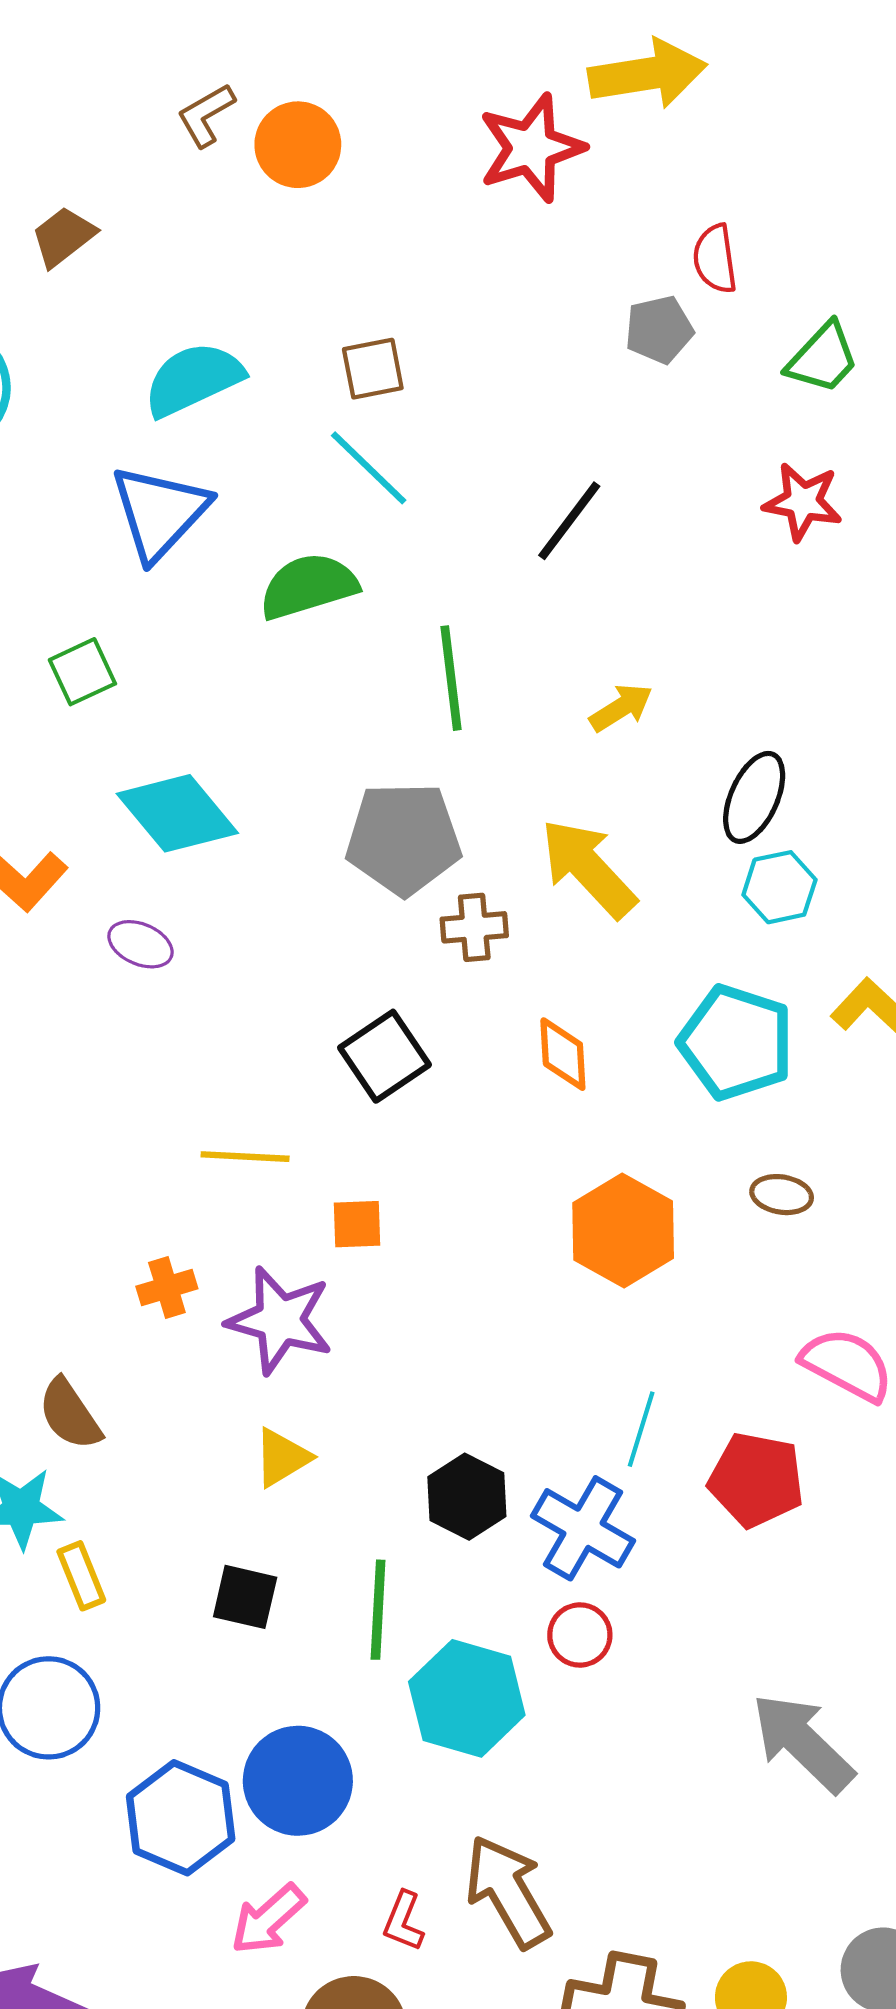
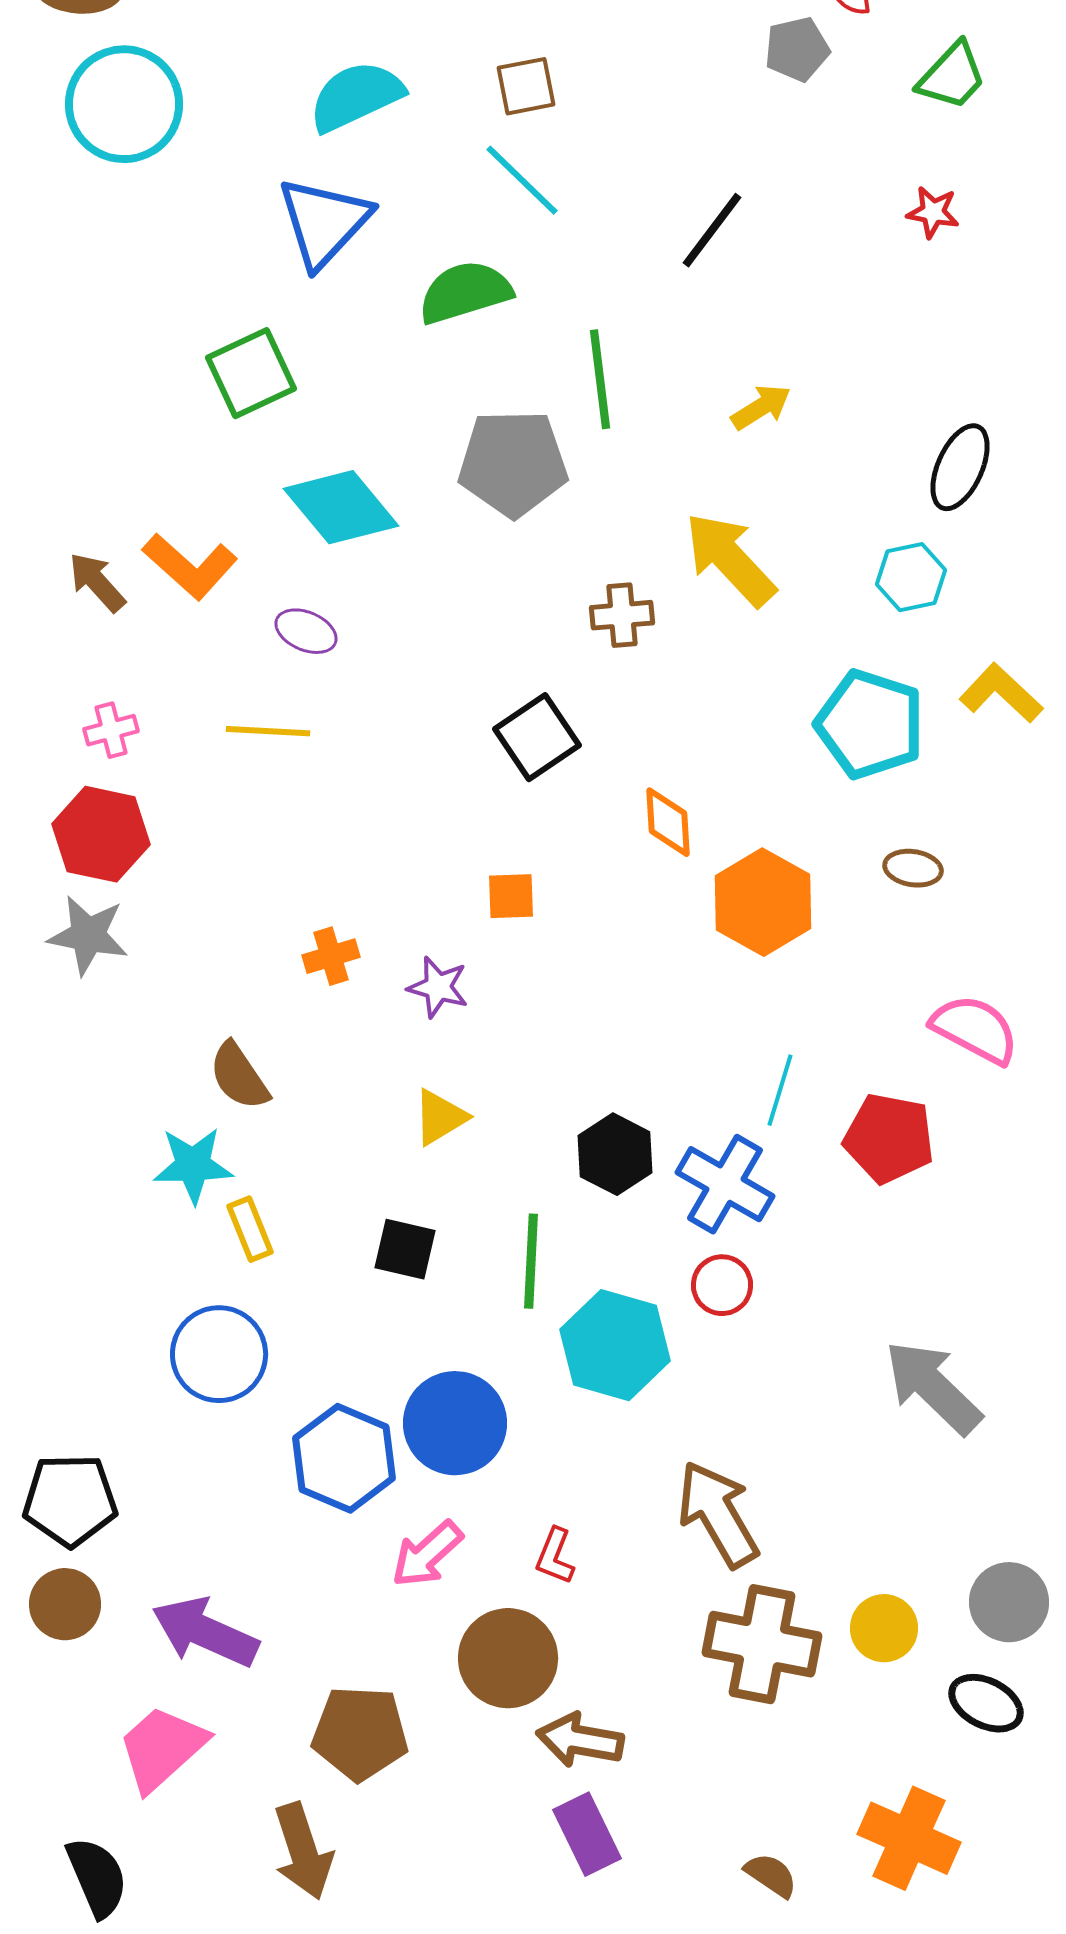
red star: (803, 502) -> (933, 212), size x0.7
green square: (82, 672) -> (251, 373), size x1.4
black ellipse: (754, 797) -> (960, 467), moved
gray pentagon: (403, 839) -> (513, 463), moved
orange diamond: (563, 1054) -> (668, 822), moved
yellow line: (245, 1157) -> (268, 731), moved
purple star: (280, 1320) -> (438, 987), size x0.6
brown arrow: (508, 1892) -> (718, 1514), moved

